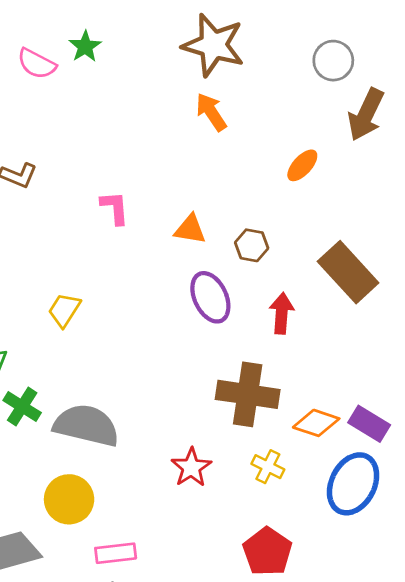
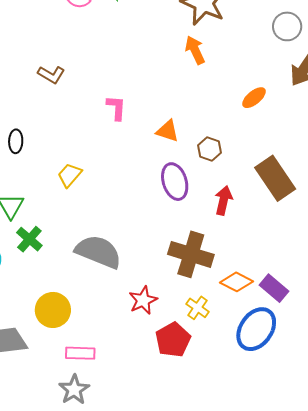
gray semicircle: (86, 425) -> (98, 252), moved
red pentagon: (267, 552) -> (173, 340), moved

